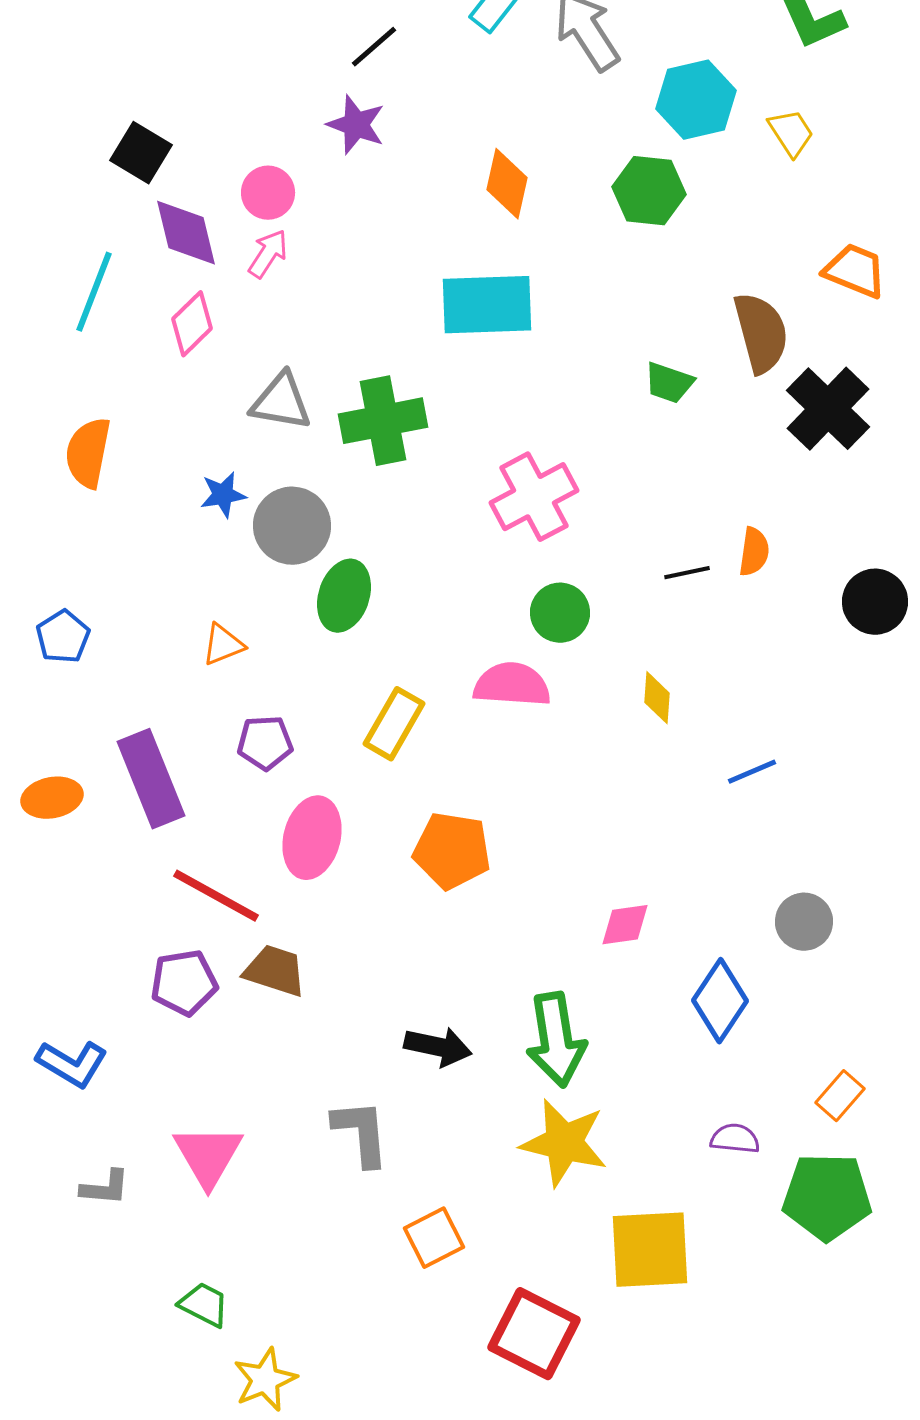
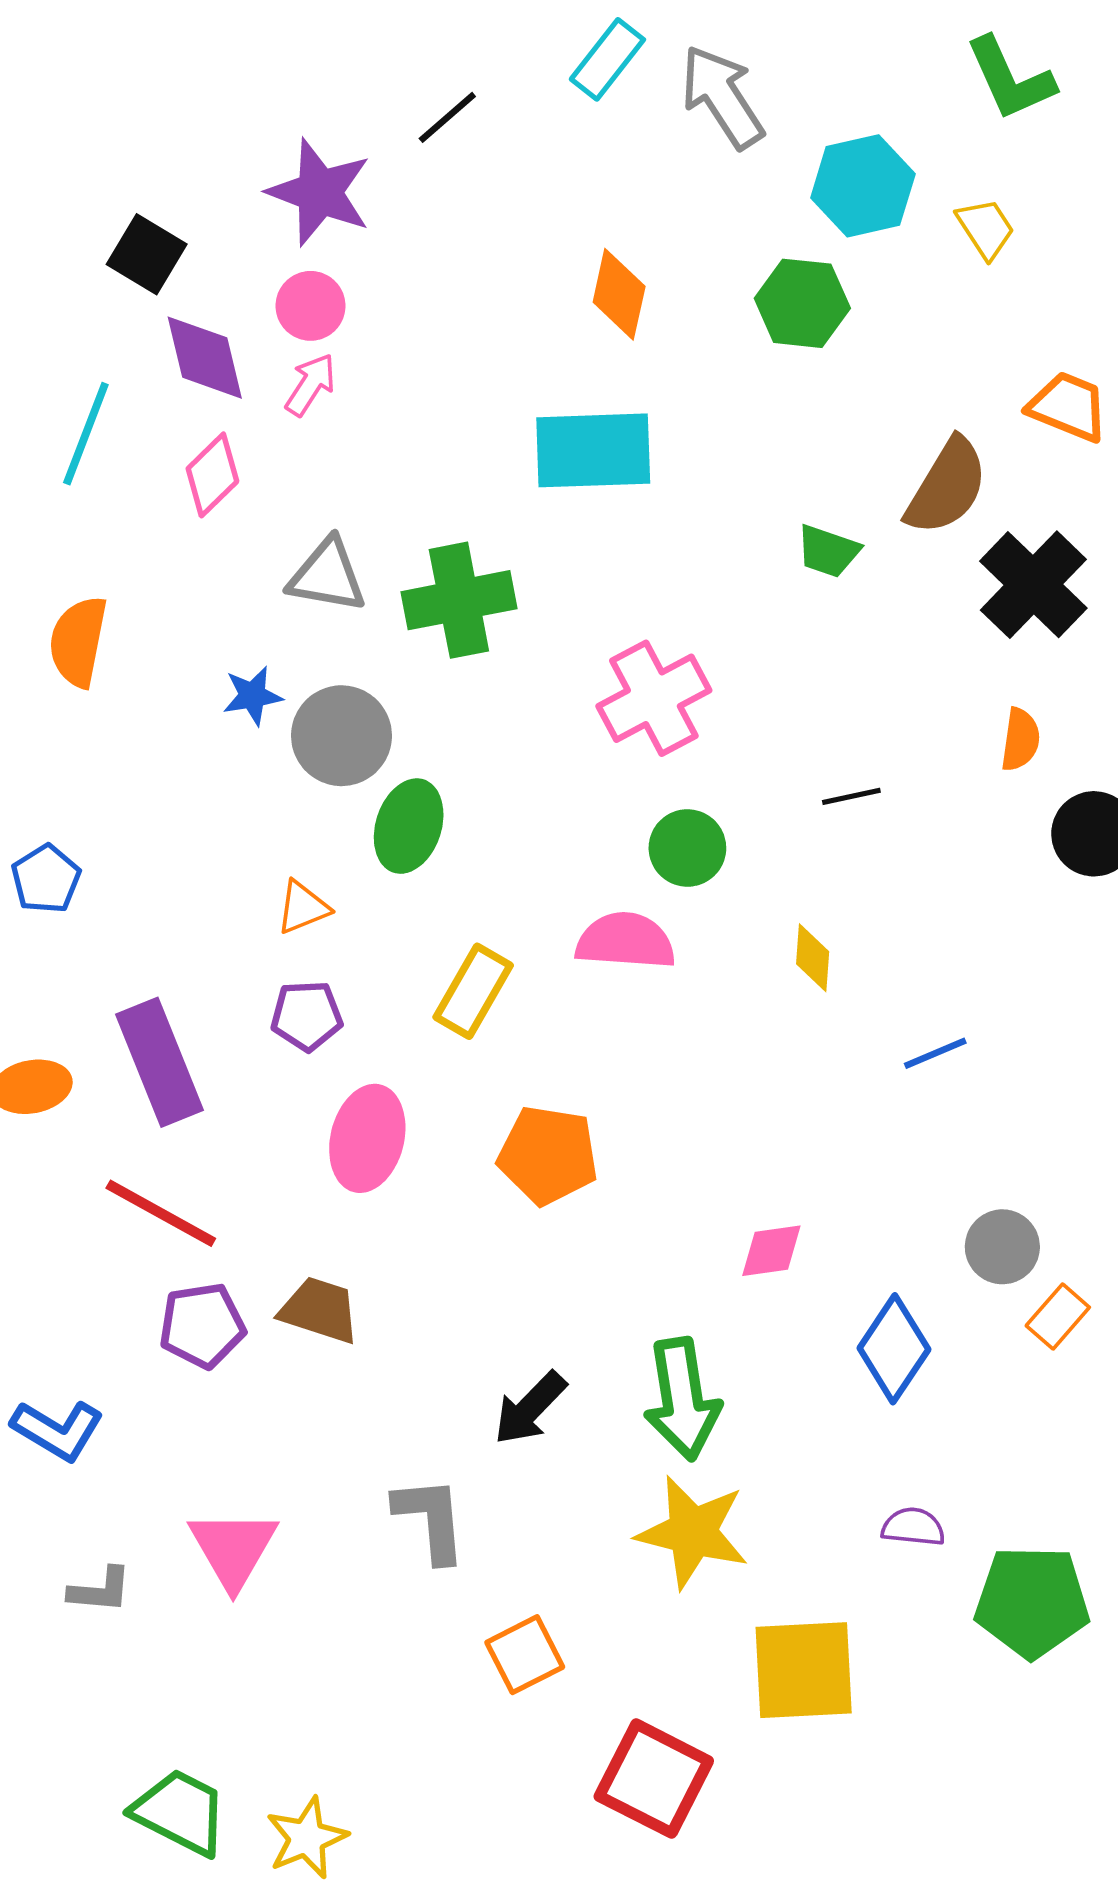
purple star: (356, 125) -> (320, 192), moved, size x1.4
brown semicircle: (761, 333) -> (947, 487), turned 46
orange semicircle: (754, 552) -> (1020, 740), moved
orange triangle: (223, 645) -> (303, 907), moved
red line: (216, 896) -> (161, 1213), moved
black arrow: (438, 1047) -> (530, 1408), turned 122
orange rectangle: (840, 1096) -> (1058, 1317), moved
green trapezoid: (204, 1305) -> (180, 1812), moved, size x1.5

